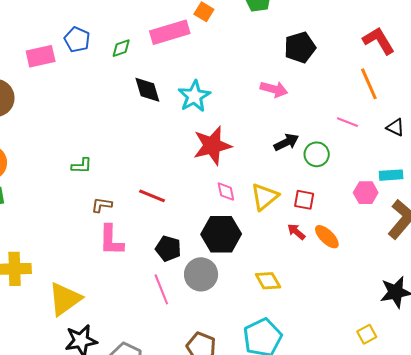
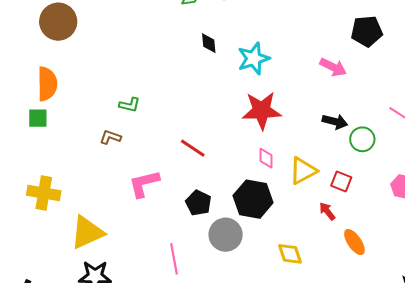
black diamond: (147, 90) -> (209, 43), size x0.7
black arrow: (286, 142) -> (335, 122), turned 30
brown L-shape: (102, 205) -> (110, 137), moved
orange ellipse: (327, 237) -> (354, 242), moved
pink L-shape: (111, 240) -> (144, 184), turned 64
pink line: (161, 289) -> (174, 259), moved

